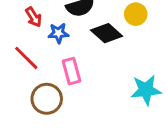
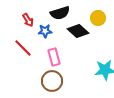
brown circle: (47, 99) -> (52, 81), moved

